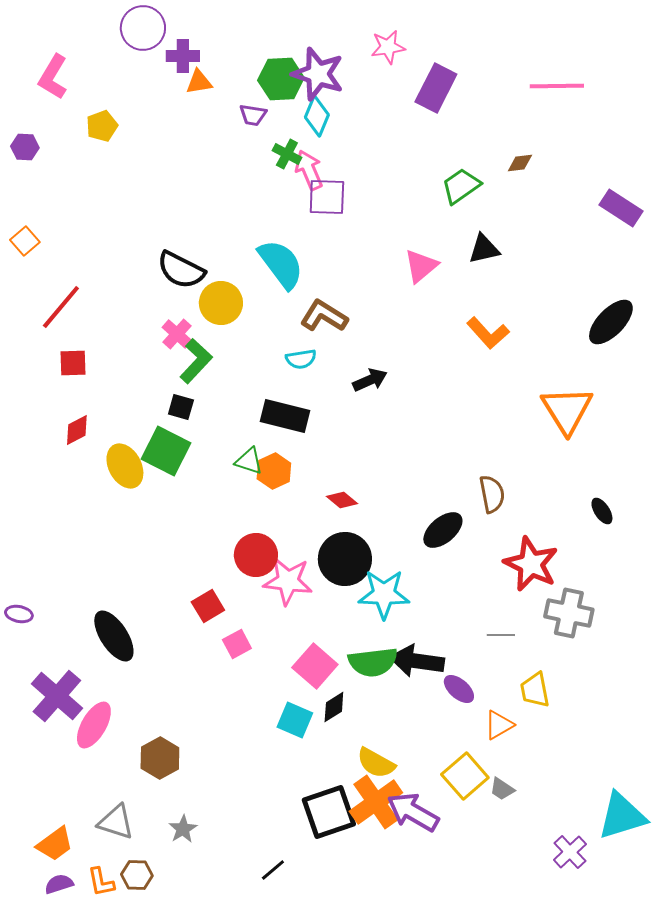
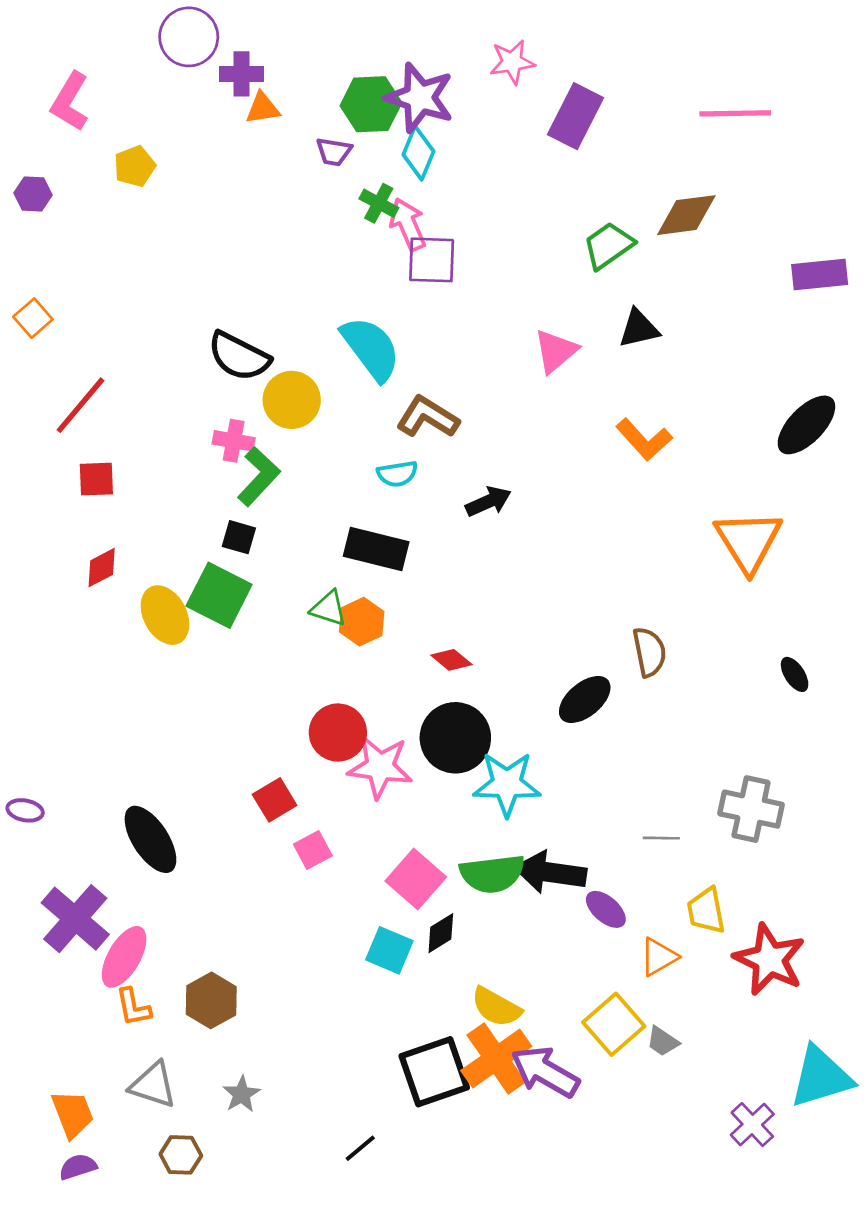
brown diamond: (520, 163) -> (686, 215), size x1.8
purple rectangle: (621, 208) -> (820, 275), turned -39
pink cross: (177, 334) -> (234, 441), turned -32
red star: (531, 564) -> (769, 960), moved
orange trapezoid: (55, 844) -> (73, 1114), turned -75
orange L-shape: (101, 882) -> (133, 1007), moved

